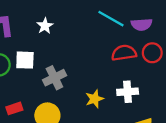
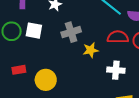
gray cross: (54, 78) -> (71, 32), moved
yellow star: (95, 99) -> (91, 50), moved

